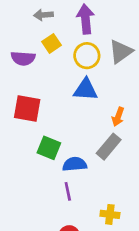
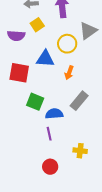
yellow circle: (87, 56) -> (67, 44), moved
blue triangle: (85, 90) -> (45, 59), moved
orange arrow: (118, 117) -> (69, 73), moved

